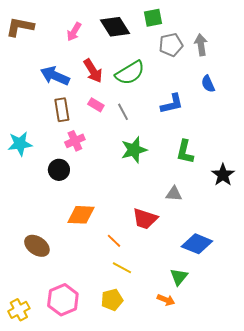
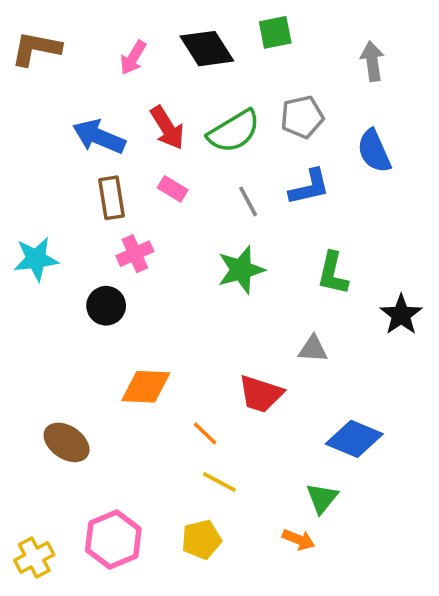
gray pentagon: (171, 45) -> (302, 117), moved
gray arrow: (201, 45) -> (372, 61), moved
blue semicircle: (208, 84) -> (374, 151), size x1.4
gray line: (123, 112) -> (248, 201), moved

